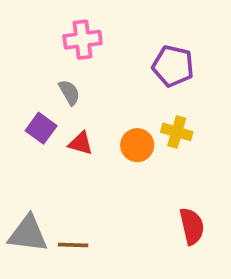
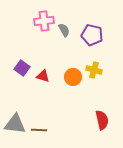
gray semicircle: (69, 92) -> (64, 30), moved

